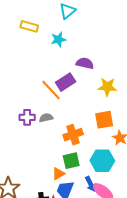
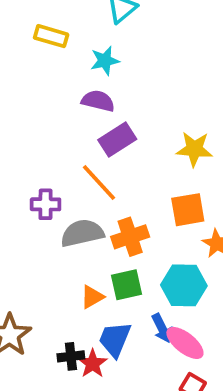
purple semicircle: (85, 63) -> (98, 101), moved
orange line: (51, 90) -> (99, 183), moved
gray semicircle: (46, 118) -> (82, 233), moved, size x1.6
orange triangle: (58, 174) -> (92, 297), moved

